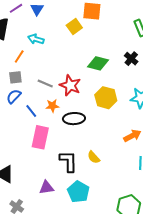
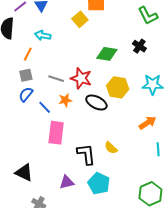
black ellipse: (74, 119) -> (96, 103), moved, turned 35

